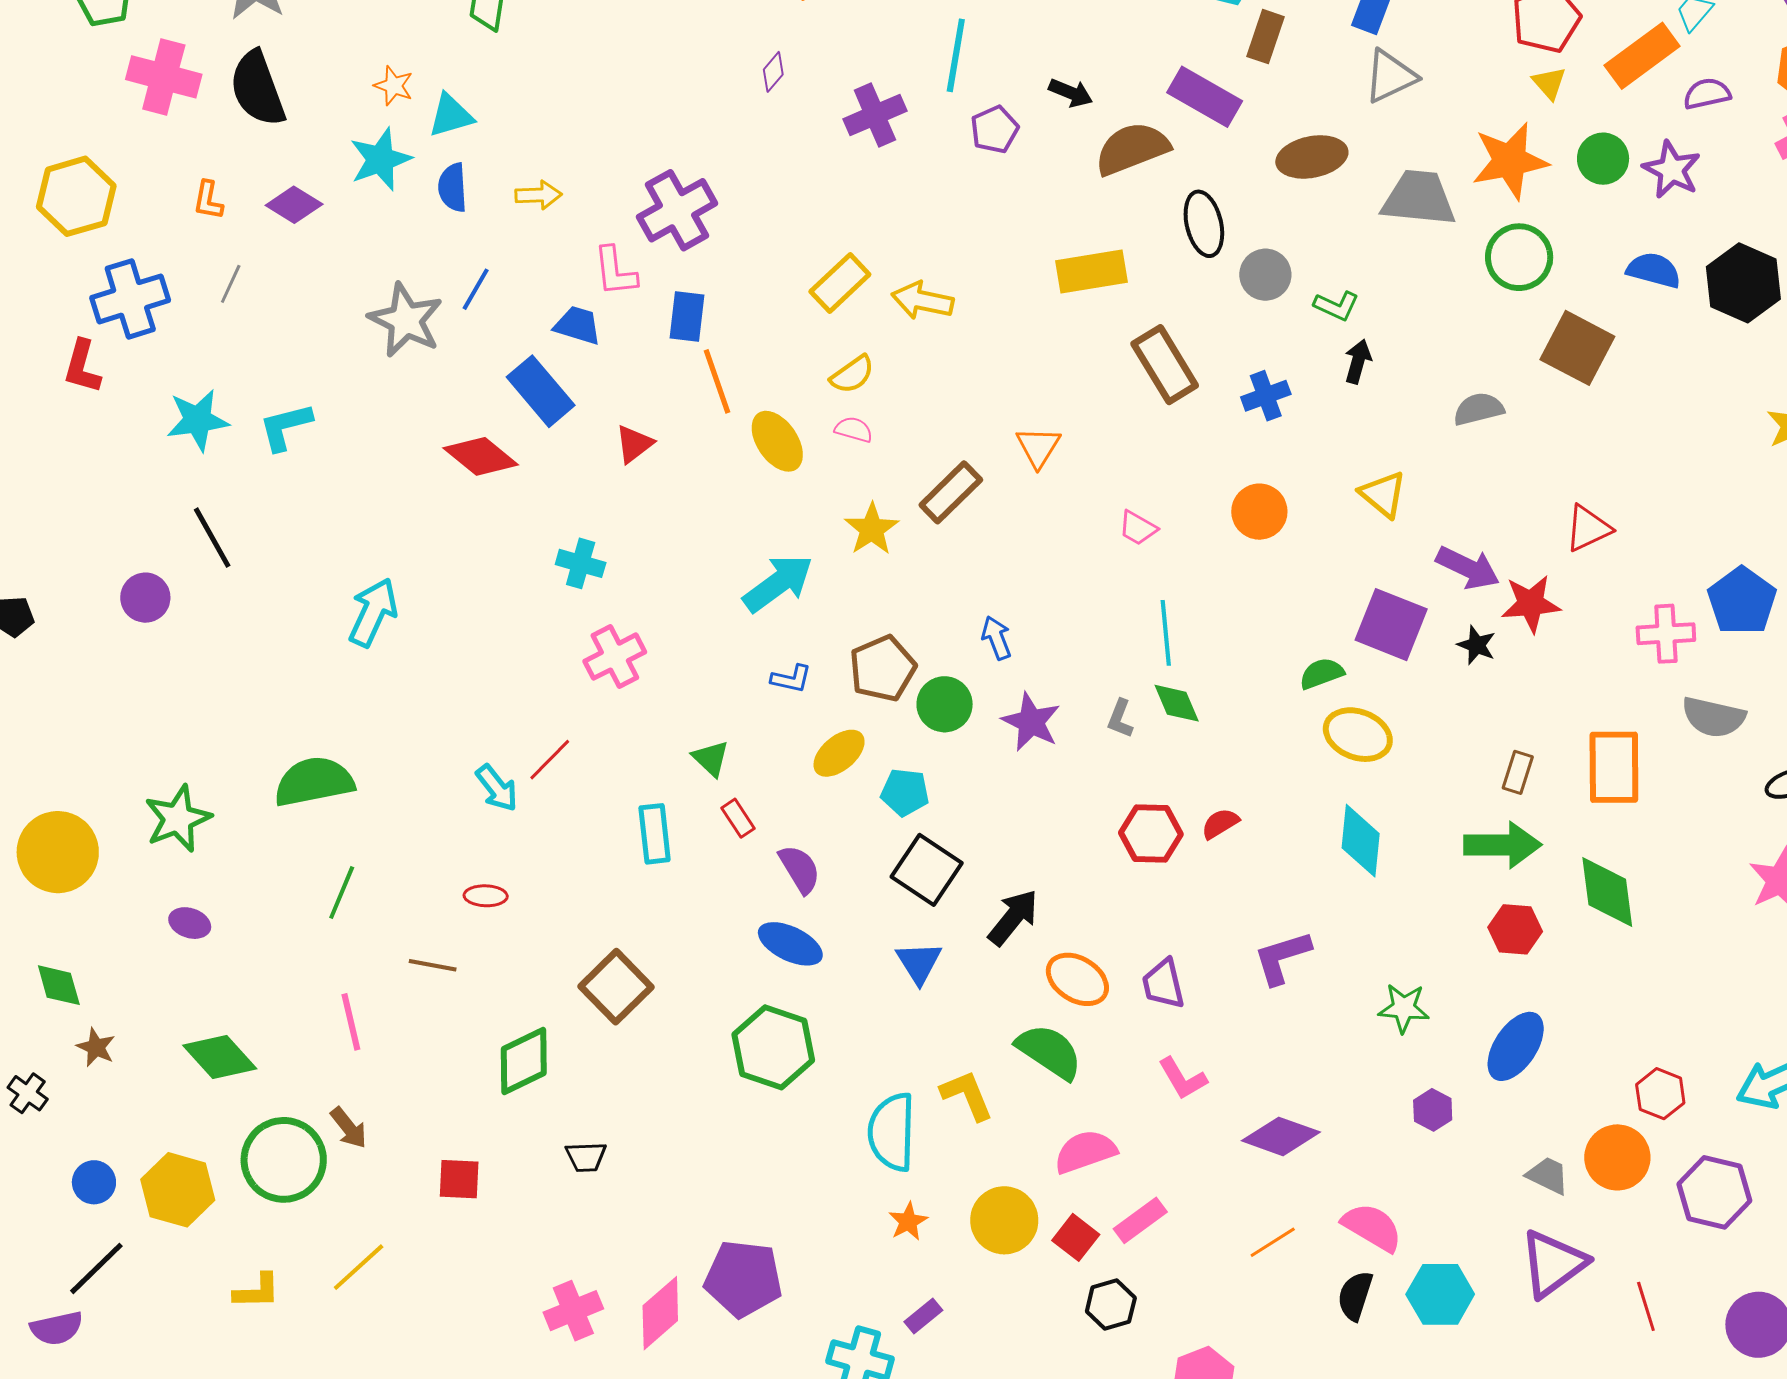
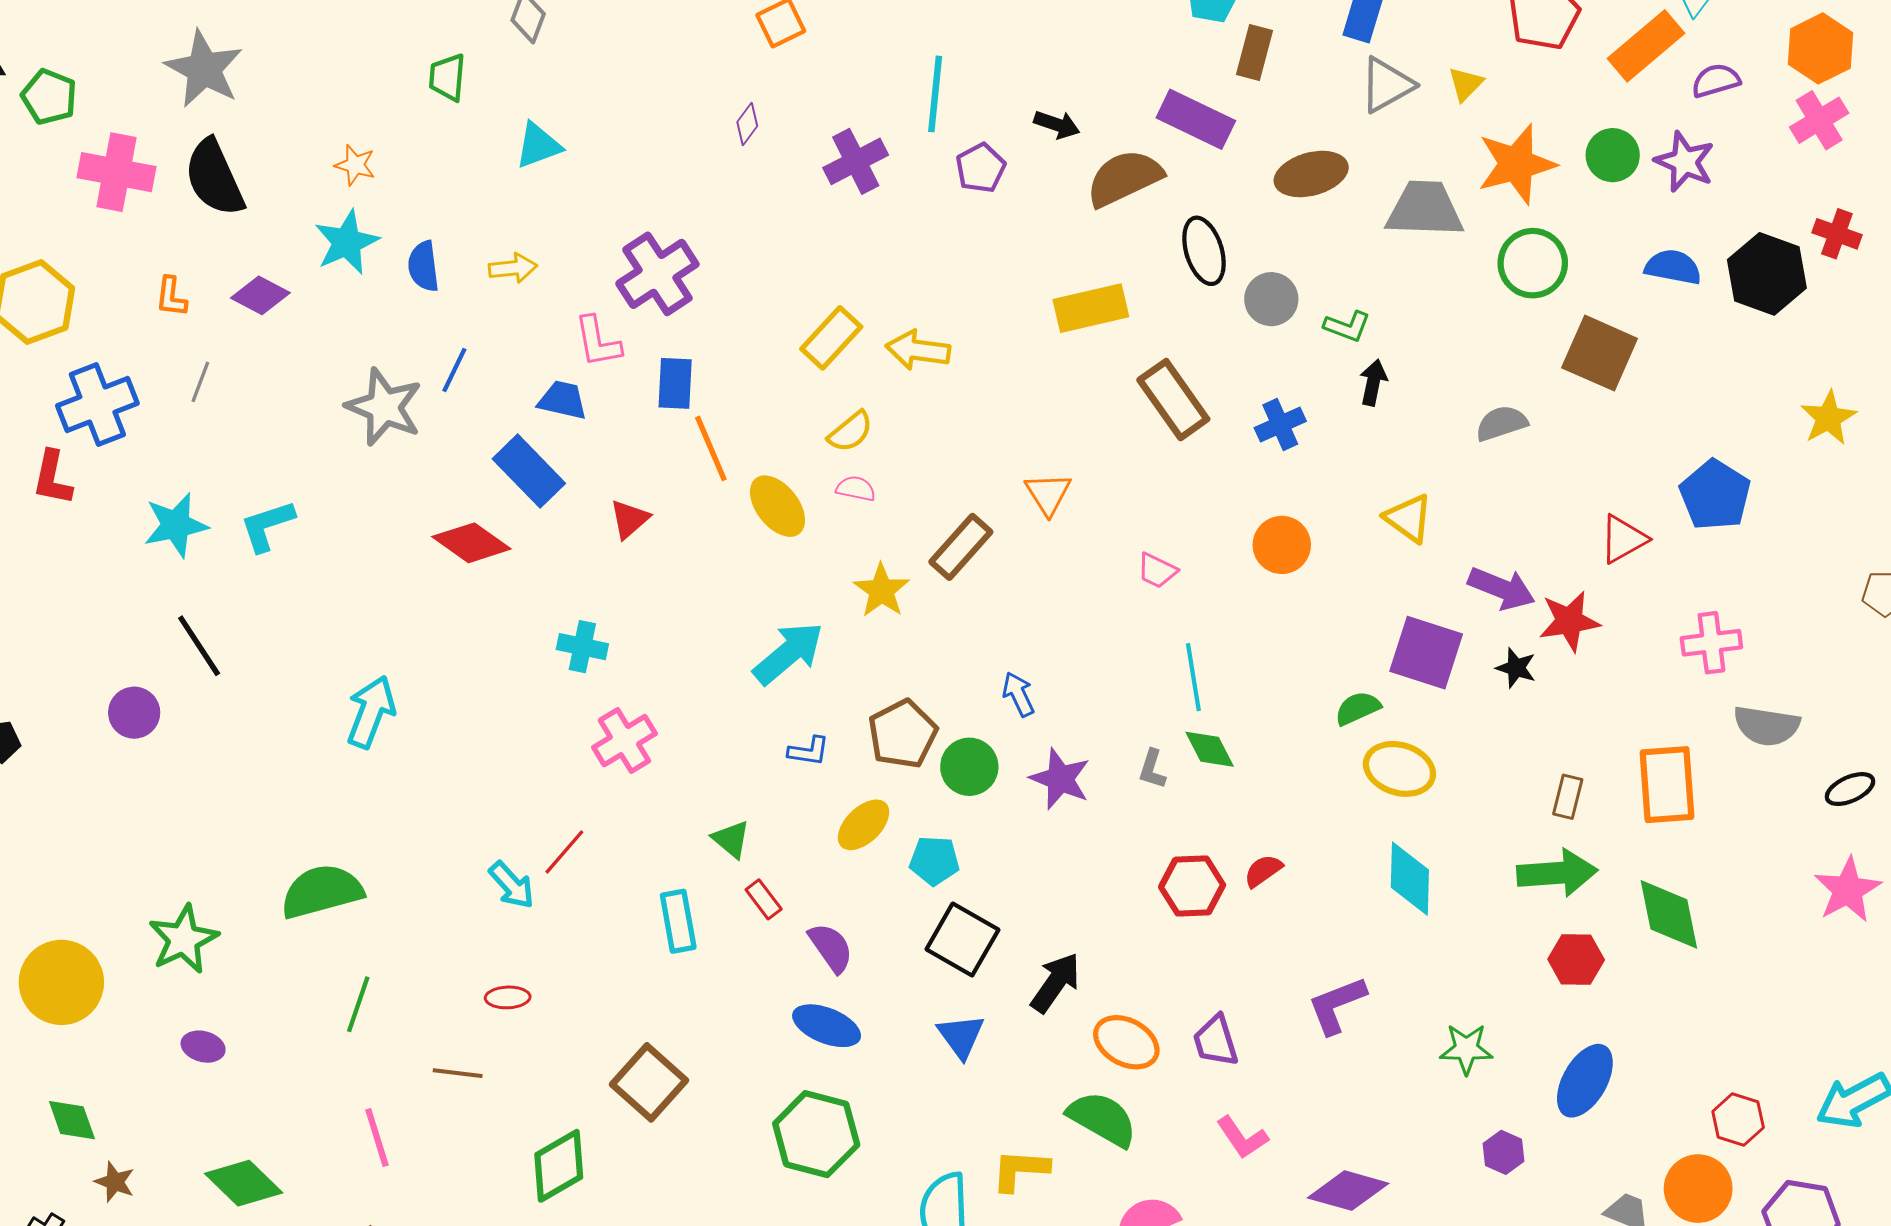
yellow triangle: (1549, 83) -> (1466, 84), moved, turned 30
cyan triangle: (451, 115) -> (538, 146), moved
blue pentagon: (1742, 601) -> (1715, 495), moved
yellow L-shape: (967, 1095) -> (1020, 1170), turned -60

